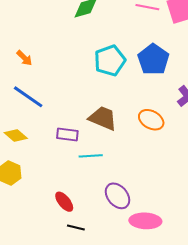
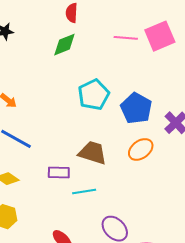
blue pentagon: (153, 59) -> (136, 108), moved
orange ellipse: (151, 120) -> (141, 149), turned -60

